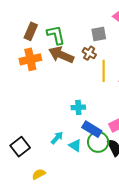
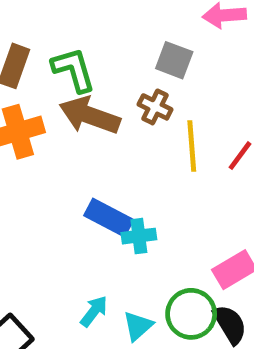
gray square: (99, 34) -> (174, 60), turned 35
blue rectangle: (92, 129) -> (109, 218), moved
cyan triangle: (75, 145) -> (138, 326), turned 48

